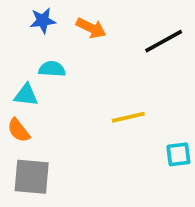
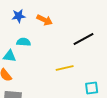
black line: (164, 41) -> (84, 39), moved

